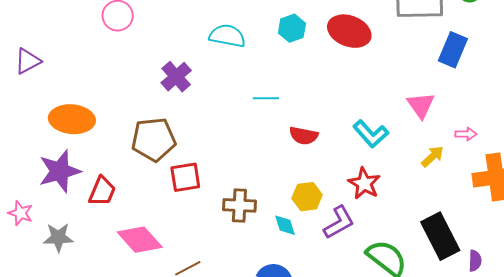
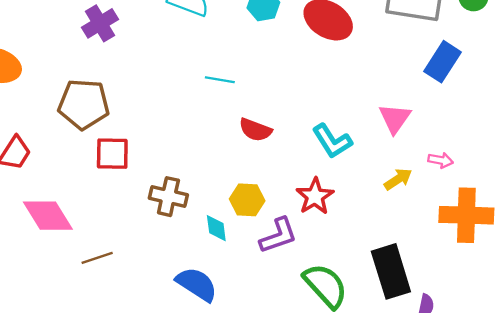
purple cross: (176, 77) -> (100, 23), moved

